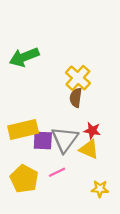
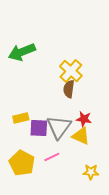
yellow rectangle: (23, 130) -> (21, 118), size x0.6

